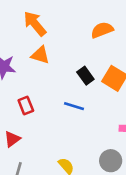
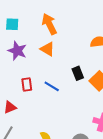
blue line: (74, 106) -> (52, 86), moved

